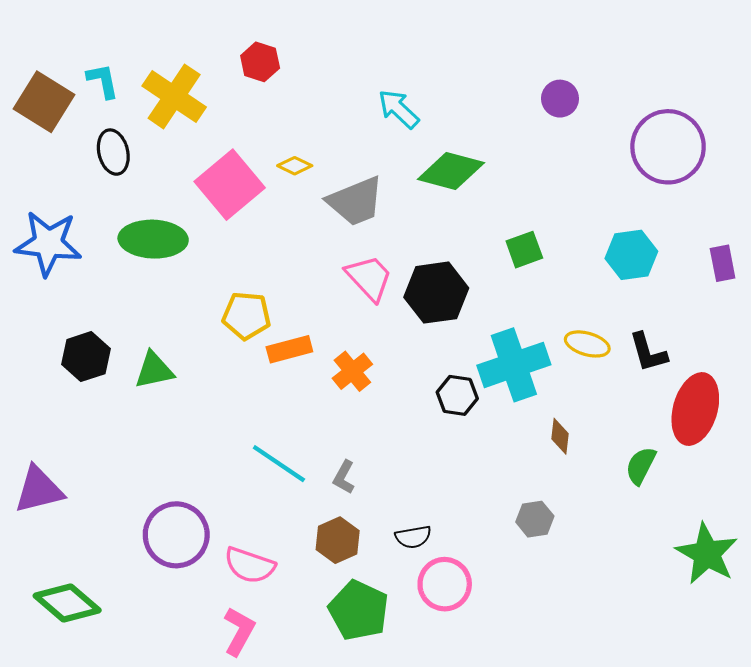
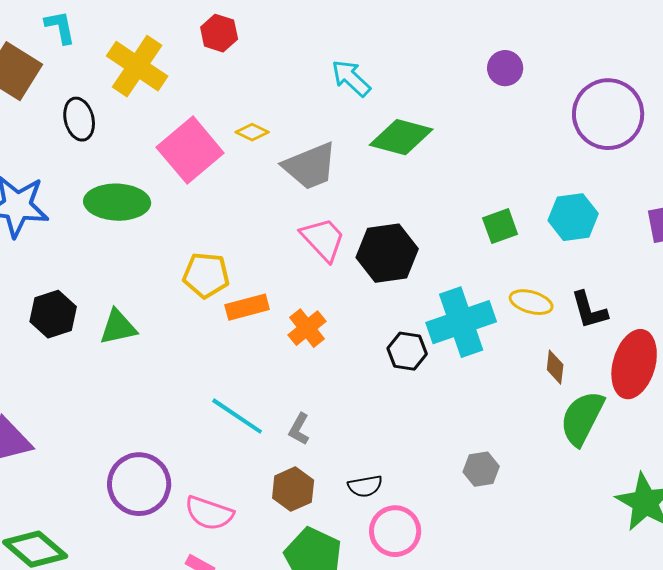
cyan L-shape: (103, 81) -> (60, 27), moved
green square: (524, 250) -> (500, 226), moved
brown diamond: (560, 436) -> (555, 367), moved
green semicircle: (641, 466) -> (582, 418), size x1.5

